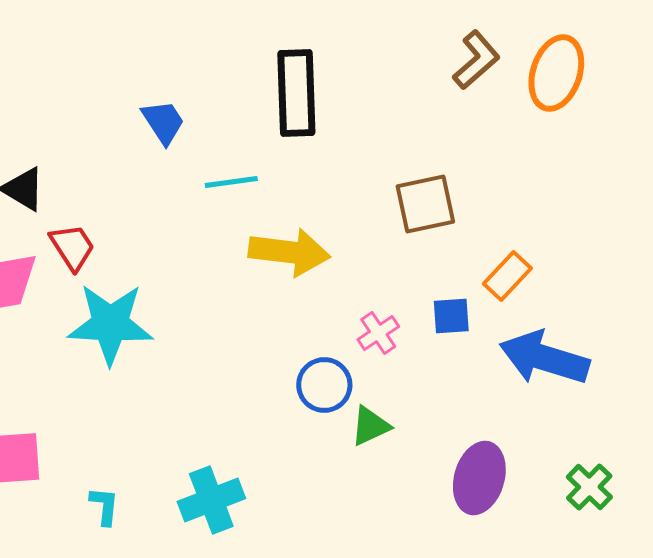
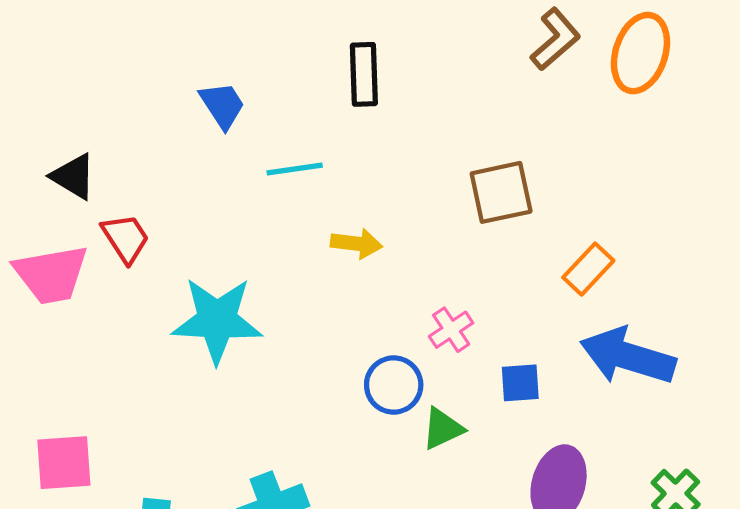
black rectangle: (296, 93) -> (364, 74), size x0.7
yellow arrow: (289, 252) -> (356, 243), size x0.6
blue square: (451, 316) -> (520, 383), moved
cyan star: (110, 324) -> (217, 320), moved

